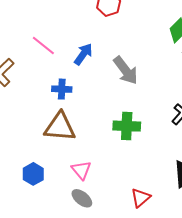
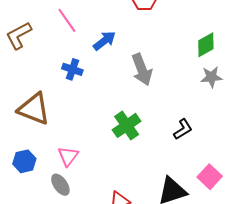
green cross: (127, 126) -> (127, 125), turned 36
brown triangle: (60, 127) -> (34, 109), moved
blue hexagon: (33, 174) -> (24, 161), moved

